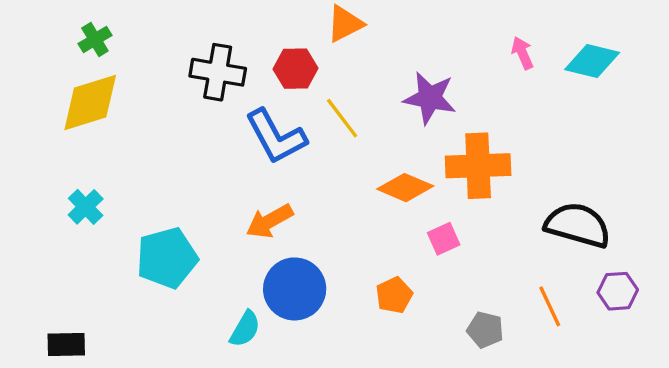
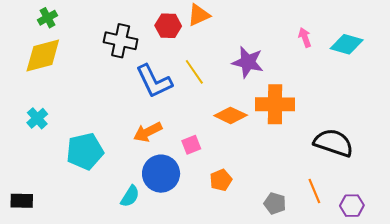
red hexagon: (296, 69) -> (168, 26), moved
pink square: (444, 239) -> (191, 145), moved
purple hexagon: (618, 291) -> (352, 206), moved

